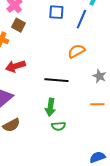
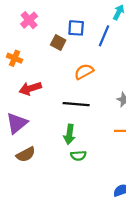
brown square: (18, 25) -> (58, 43), moved
orange semicircle: (76, 51) -> (84, 72), moved

